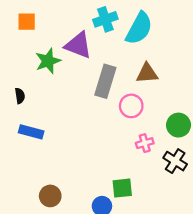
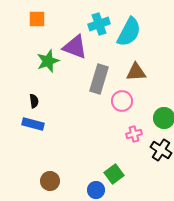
orange square: (27, 22) -> (37, 19), moved
black semicircle: (20, 96) -> (34, 101), moved
green square: (122, 188) -> (114, 174), turned -30

